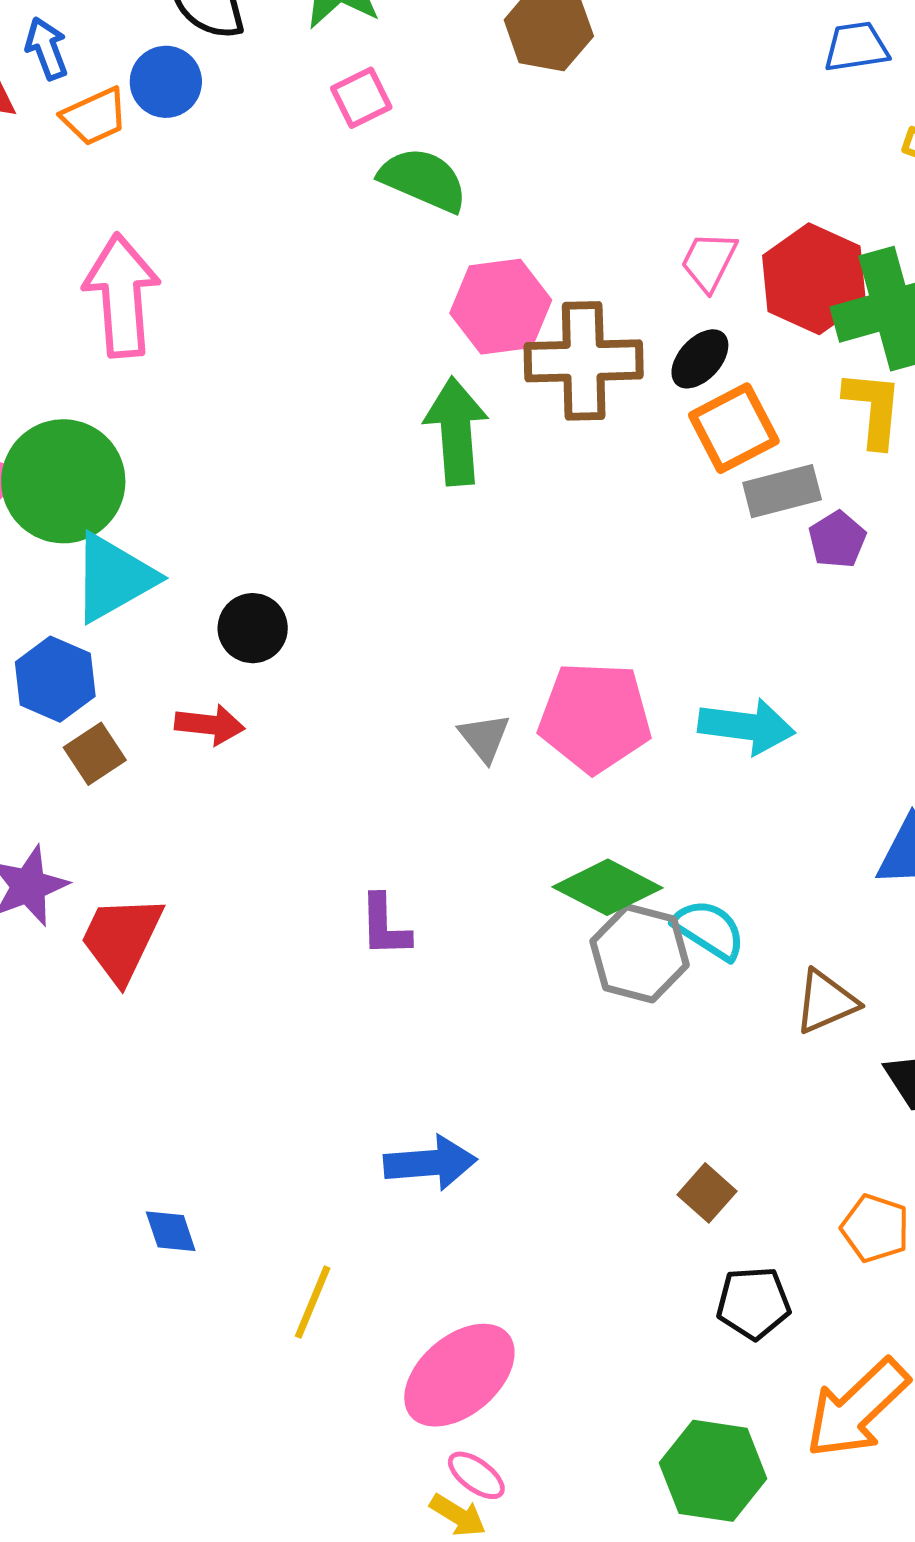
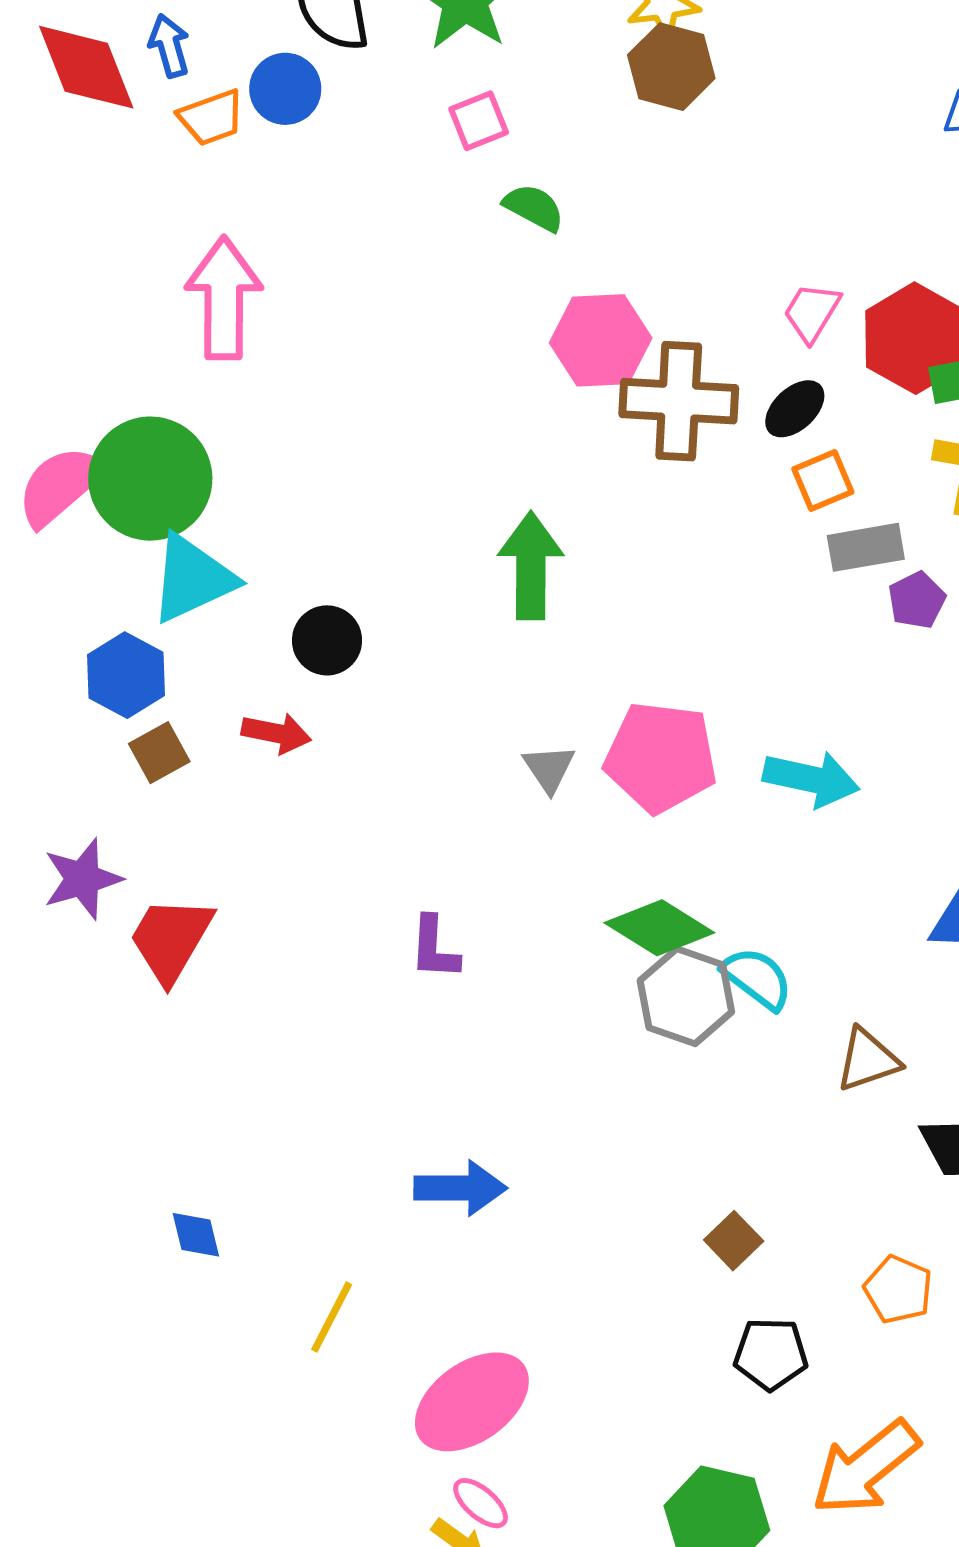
green semicircle: (423, 180) -> (534, 207), size x0.7
orange square: (734, 428) -> (823, 481), size x0.7
green arrow: (456, 431) -> (531, 566), moved

